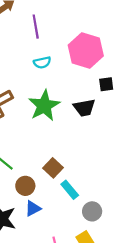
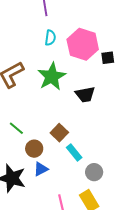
pink hexagon: (86, 51) -> (83, 44), moved
cyan semicircle: (42, 63) -> (50, 38), turned -70
black trapezoid: (84, 108) -> (85, 94), moved

